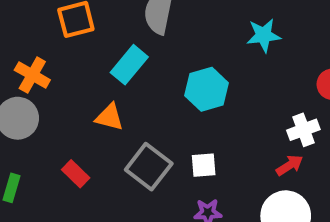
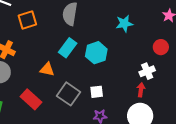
cyan rectangle: (129, 65) -> (68, 48), moved
red arrow: (290, 165) -> (141, 90), turned -48
red rectangle: (76, 174) -> (31, 99), size x1.5

